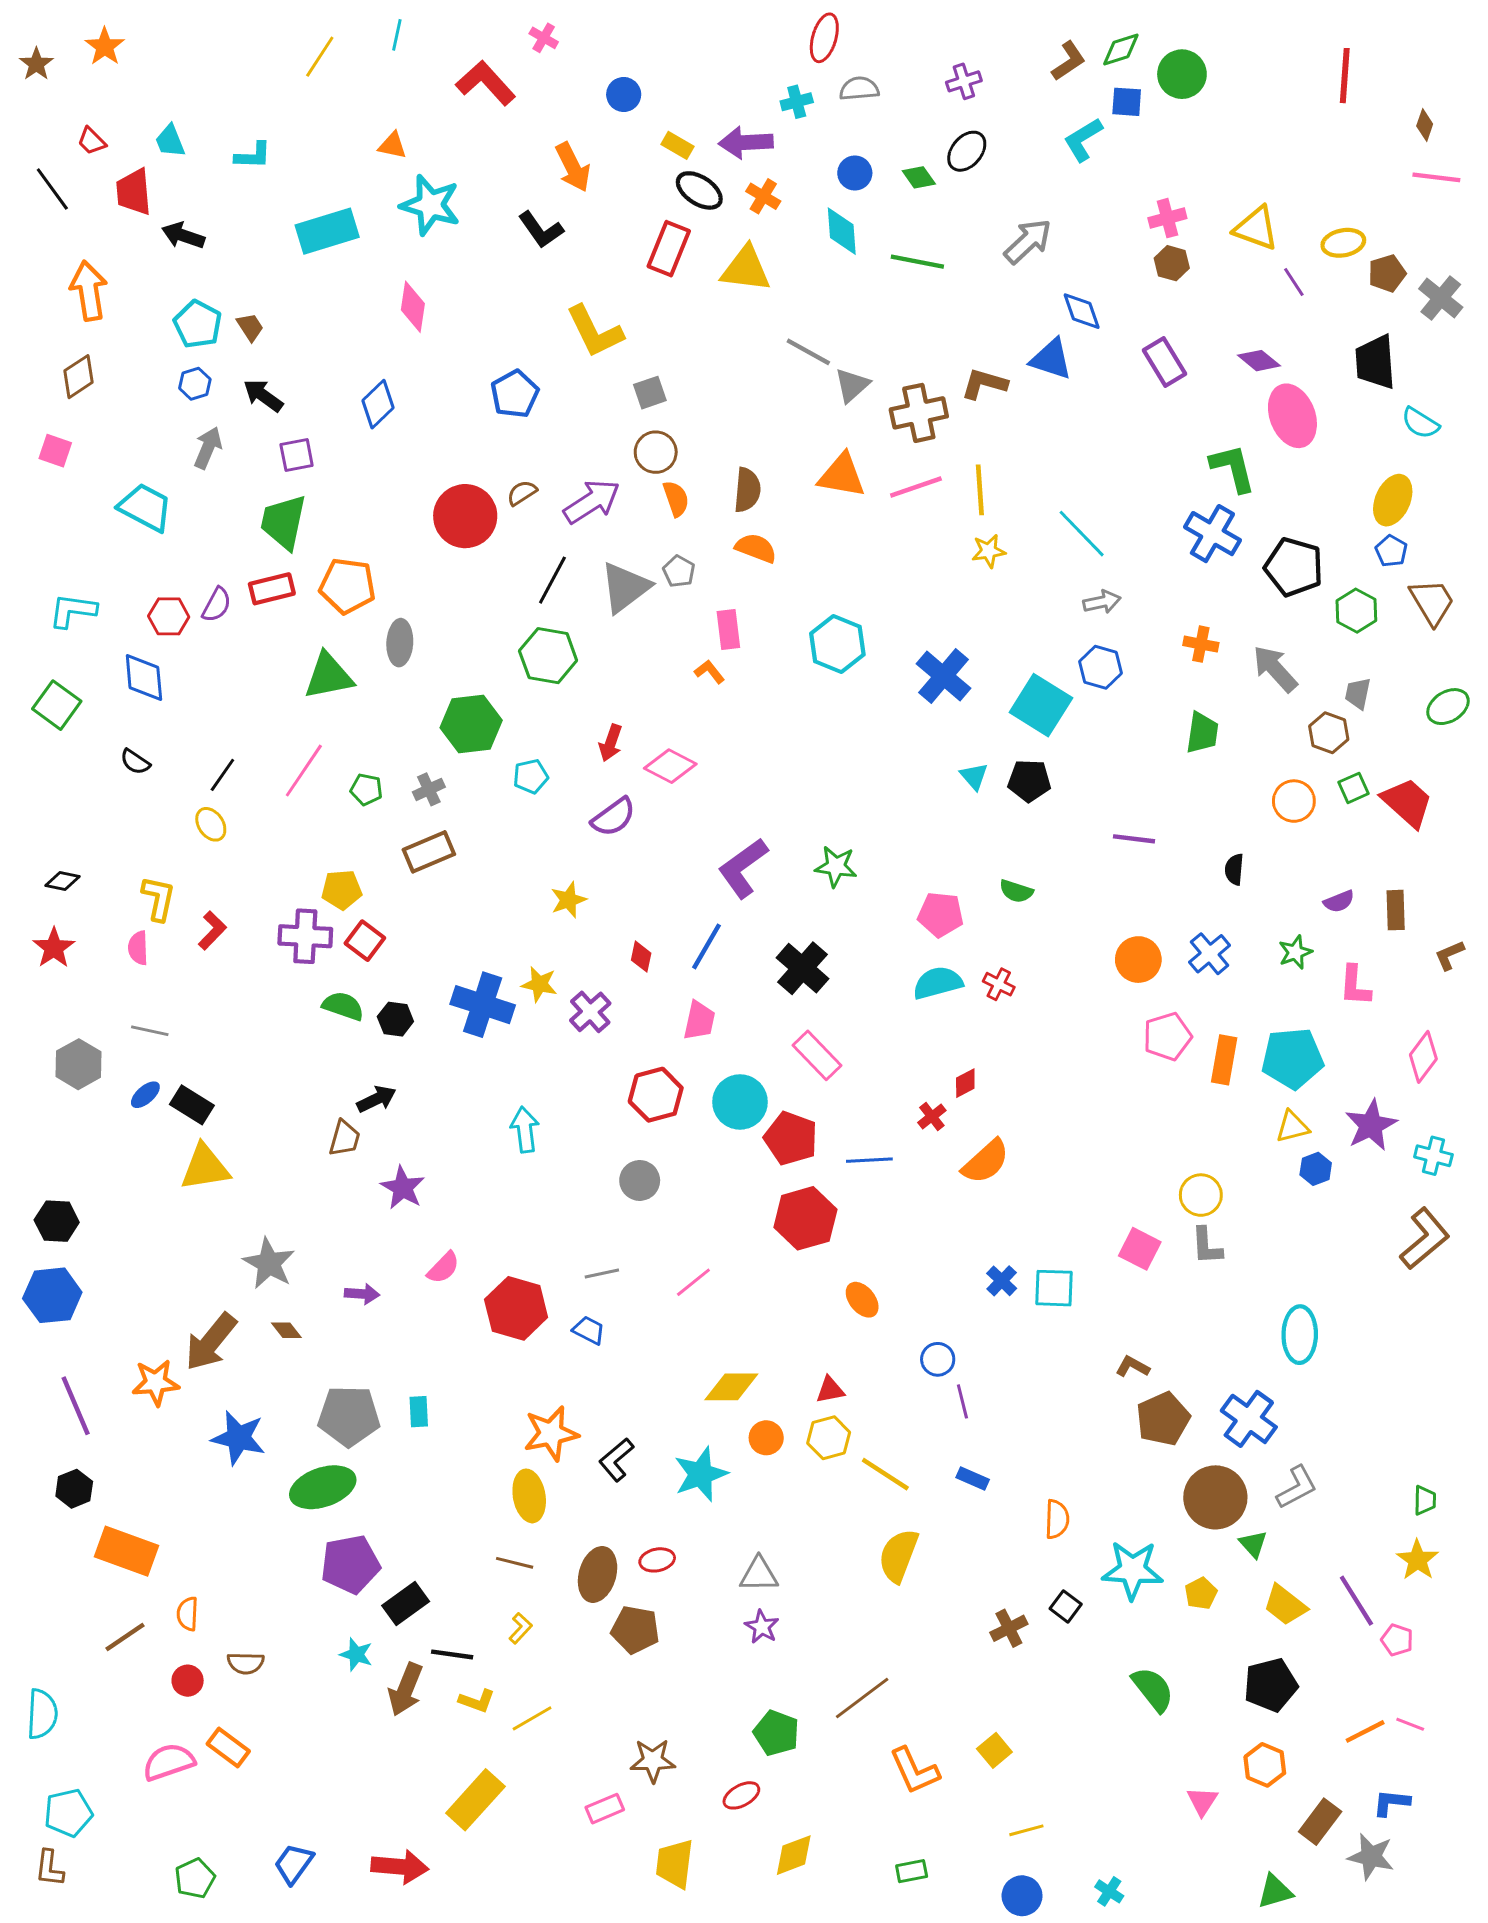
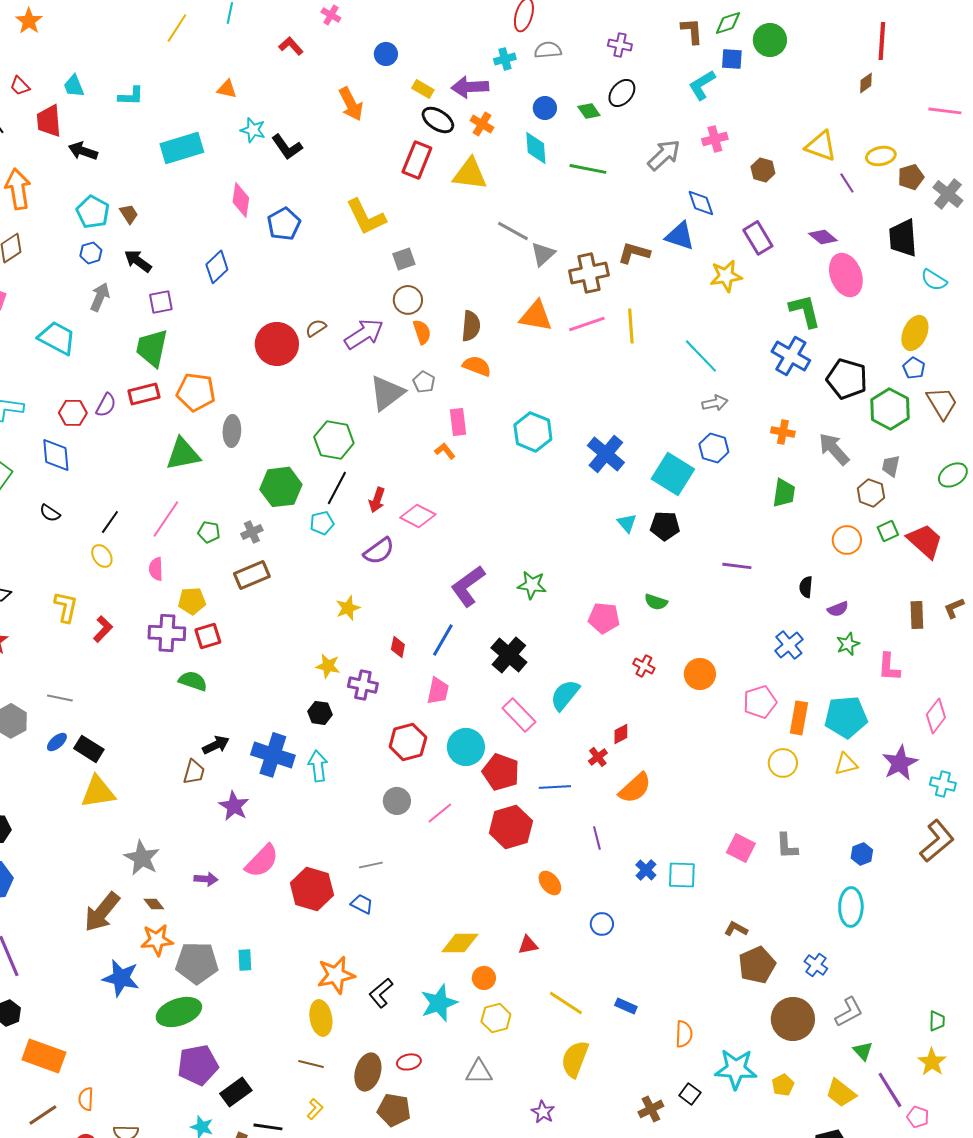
brown L-shape: (1069, 61) -> (692, 31), turned -60
purple cross: (964, 81) -> (620, 45), turned 30
red L-shape: (486, 83) -> (291, 46), size x0.6
brown diamond: (1425, 125) -> (866, 83), moved, turned 35
cyan star: (430, 205) -> (253, 130), size x0.6
pink cross: (1167, 218) -> (715, 139), moved
black L-shape: (541, 230) -> (287, 147), moved
blue pentagon: (515, 394) -> (284, 224), moved
yellow star: (989, 551) -> (726, 276), moved, size x1.4
black line: (552, 580) -> (337, 488), moved
green hexagon: (1356, 611) -> (890, 409), size x1.4
purple semicircle: (1339, 901) -> (838, 609), moved
red square: (365, 941) -> (208, 636), turned 36
pink semicircle: (138, 948) -> (156, 569), moved
brown L-shape: (1449, 955) -> (954, 608), moved
orange circle: (1138, 960) -> (700, 674), moved
cyan semicircle: (938, 983) -> (565, 695), moved, turned -36
blue cross: (483, 1005) -> (273, 755), moved
purple cross: (590, 1012) -> (363, 685), turned -36
black hexagon: (395, 1019) -> (320, 713), moved
blue hexagon: (1316, 1169) -> (862, 854), moved
yellow circle: (1201, 1195) -> (783, 763), moved
pink semicircle: (443, 1268) -> (262, 861), size x1.5
pink line: (693, 1282) -> (440, 813), moved
orange star: (156, 1383) -> (157, 940), moved
purple line: (962, 1401) -> (597, 838), moved
blue cross: (1249, 1419) -> (816, 965), size x0.6
yellow hexagon: (829, 1438) -> (496, 1018), moved
green triangle: (1253, 1544) -> (863, 1051), moved
purple star: (762, 1627) -> (543, 1112), moved

